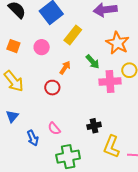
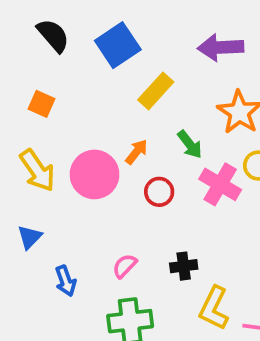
pink circle: (42, 47) -> (95, 174), moved, size x1.6
pink cross: (110, 82) -> (220, 184), turned 30
red circle: (52, 88) -> (159, 192), moved
pink semicircle: (54, 128) -> (125, 266), moved, turned 80

